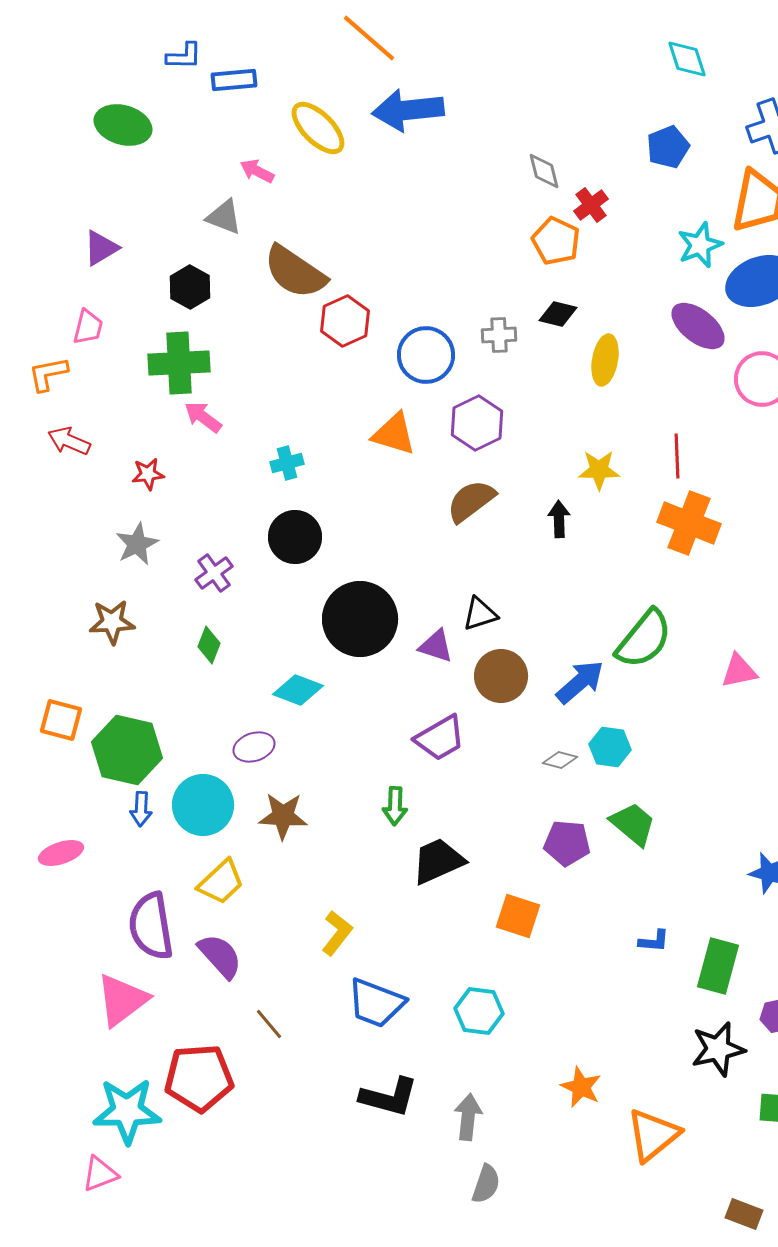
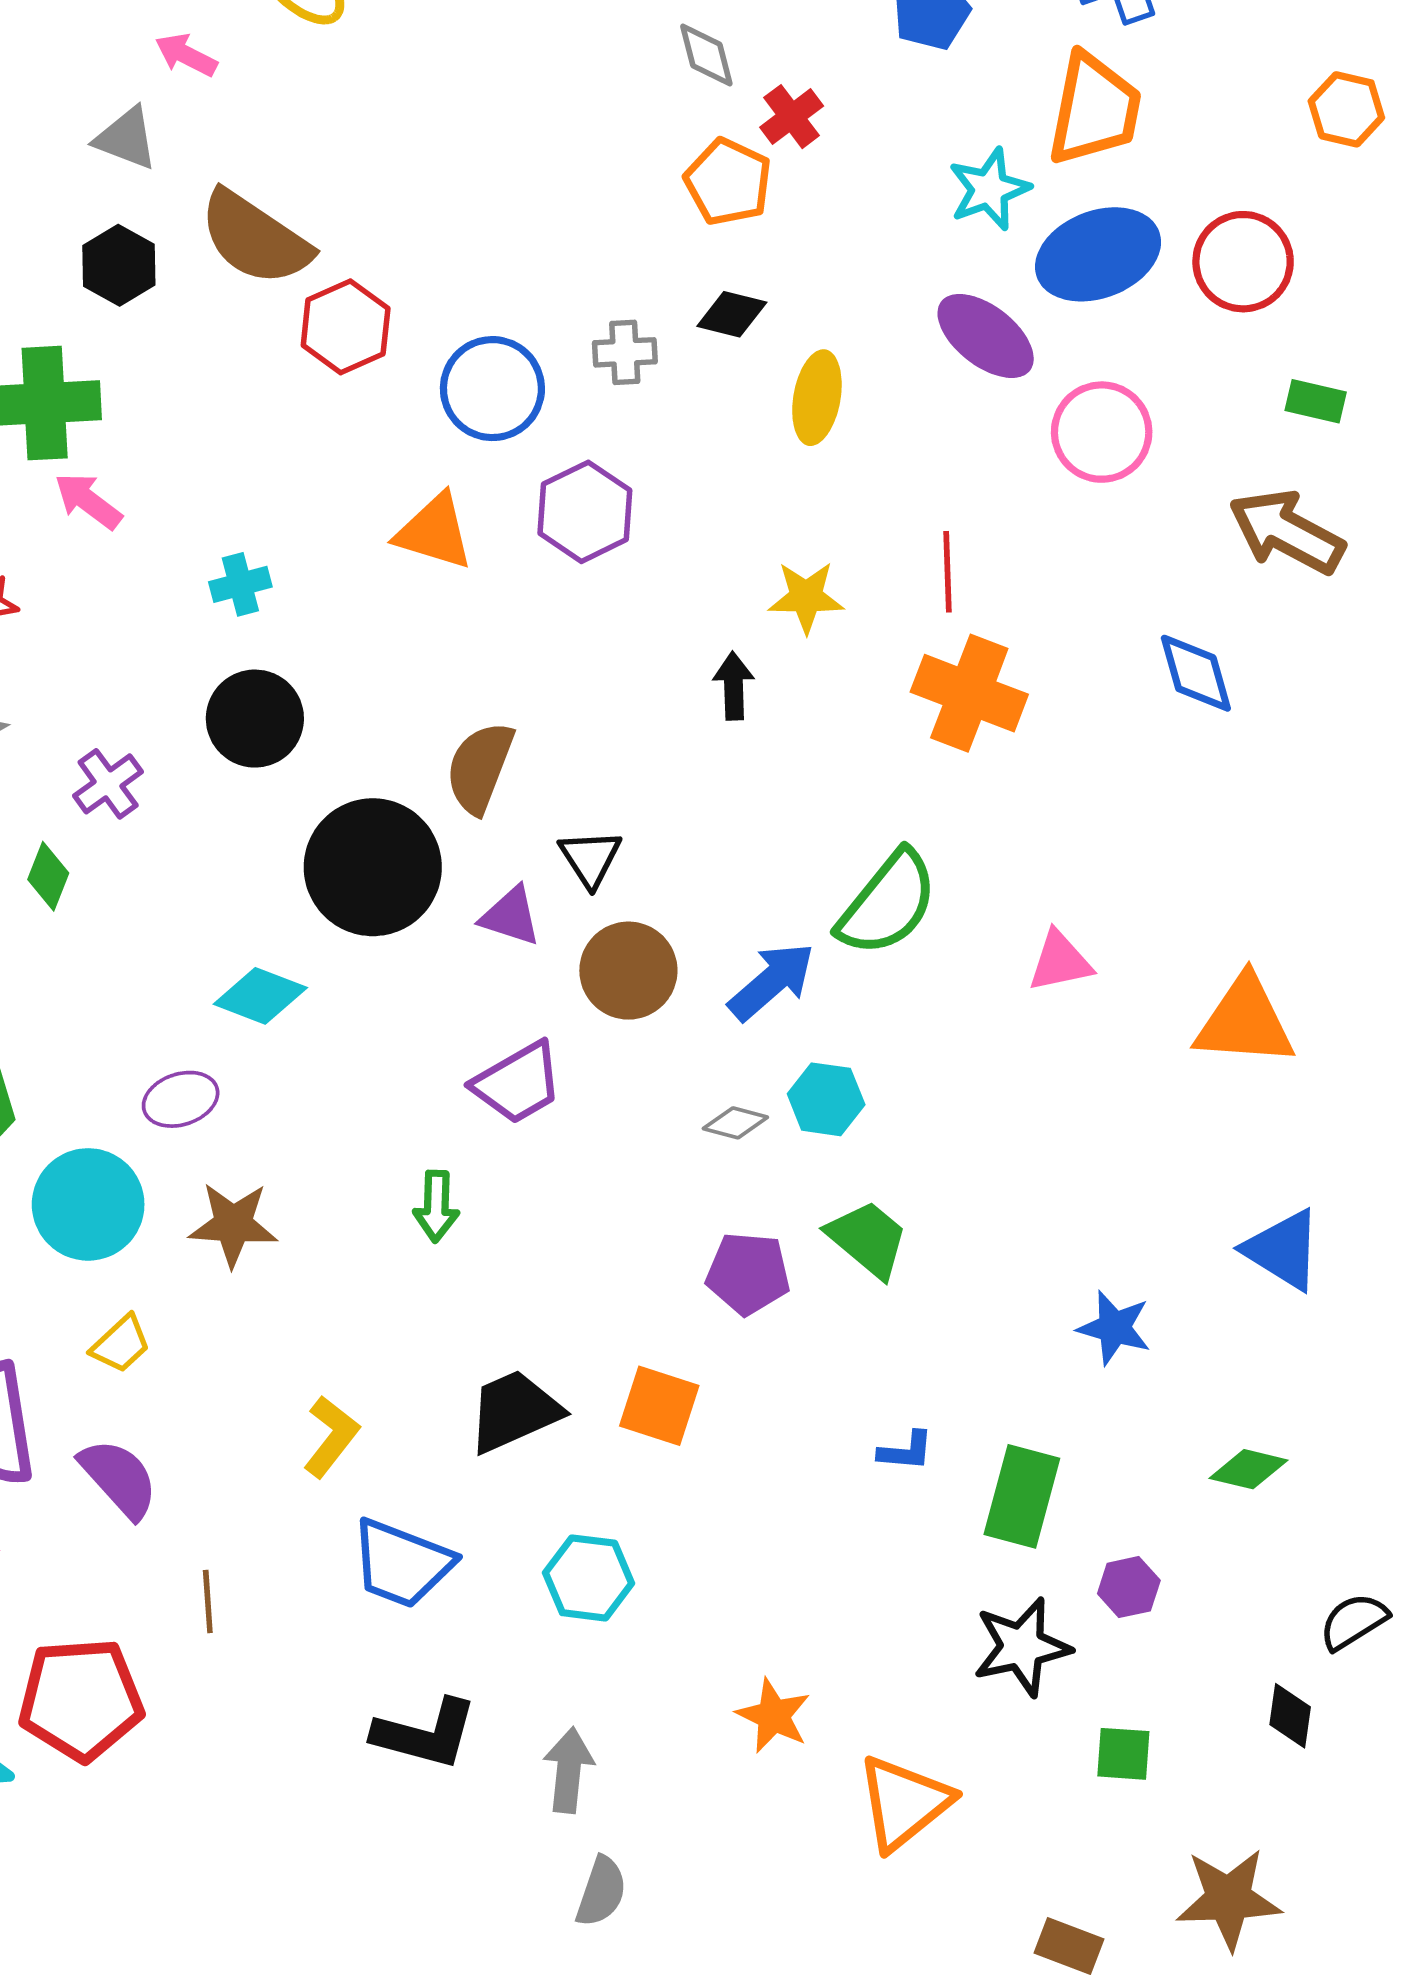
black hexagon: (190, 287) -> (119, 265), moved
brown semicircle: (471, 501) -> (480, 767), moved, turned -32
black triangle: (480, 614) -> (590, 858), turned -45
green diamond: (209, 645) -> (48, 876), moved
black trapezoid: (438, 861) -> (514, 1411), moved
yellow trapezoid: (221, 882) -> (121, 1344), size x0.7
brown line: (269, 1024) -> (208, 1602), turned 36

